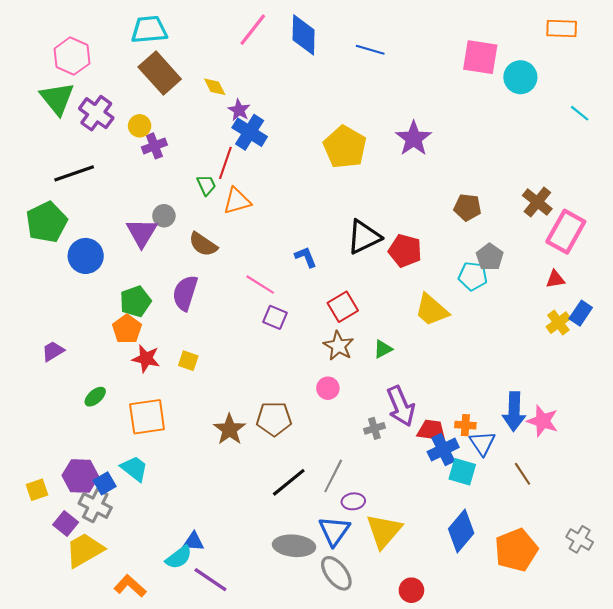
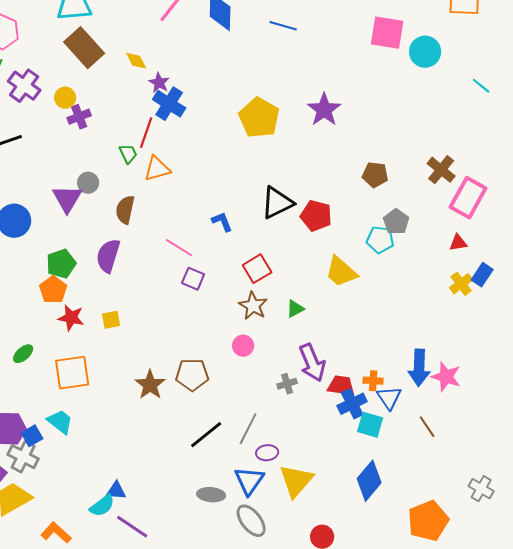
brown semicircle: (203, 244) -> (125, 210), turned 68
yellow square: (188, 361) -> (111, 320), turned -30
gray ellipse: (294, 546) -> (211, 495), size x0.7
orange pentagon: (516, 550) -> (428, 521), moved

